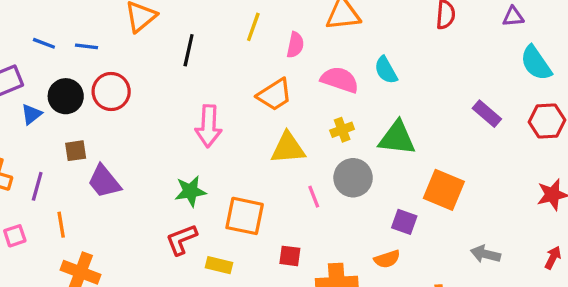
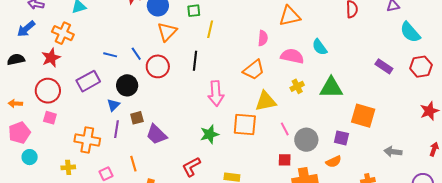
yellow line: (253, 27) -> (210, 29), moved
blue line: (86, 46) -> (136, 54), turned 56
black line: (189, 50) -> (195, 61), moved
red circle: (111, 91) -> (158, 66), moved
blue triangle: (32, 114) -> (113, 105), moved
gray circle: (353, 178) -> (306, 140), moved
purple line: (37, 186) -> (117, 129), moved
orange square: (245, 216) -> (245, 125), moved
red L-shape: (181, 240) -> (191, 167), moved
red square: (290, 256) -> (285, 160), moved

